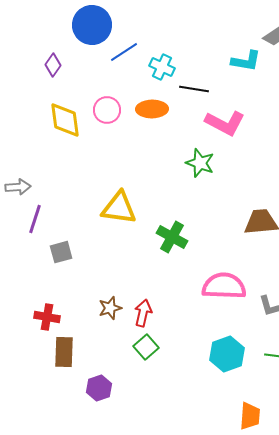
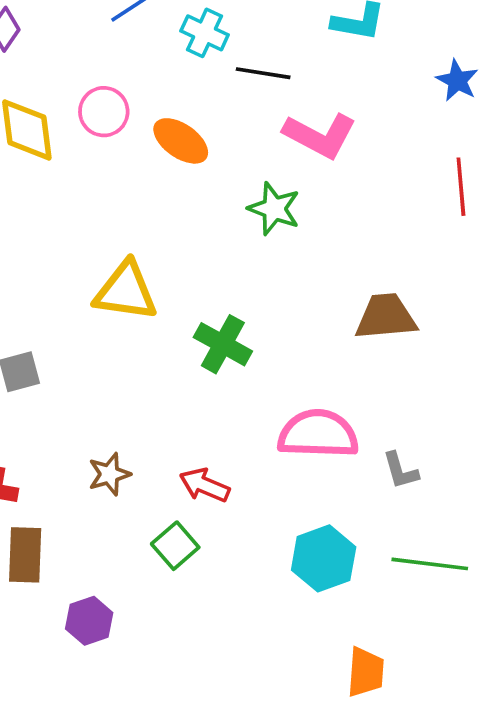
orange ellipse: (152, 109) -> (181, 141), moved, turned 36
red arrow: (143, 313) -> (205, 485), moved, turned -80

